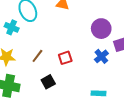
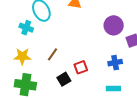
blue cross: (101, 56) -> (115, 63), moved, turned 32
red square: (65, 58) -> (81, 67), moved

